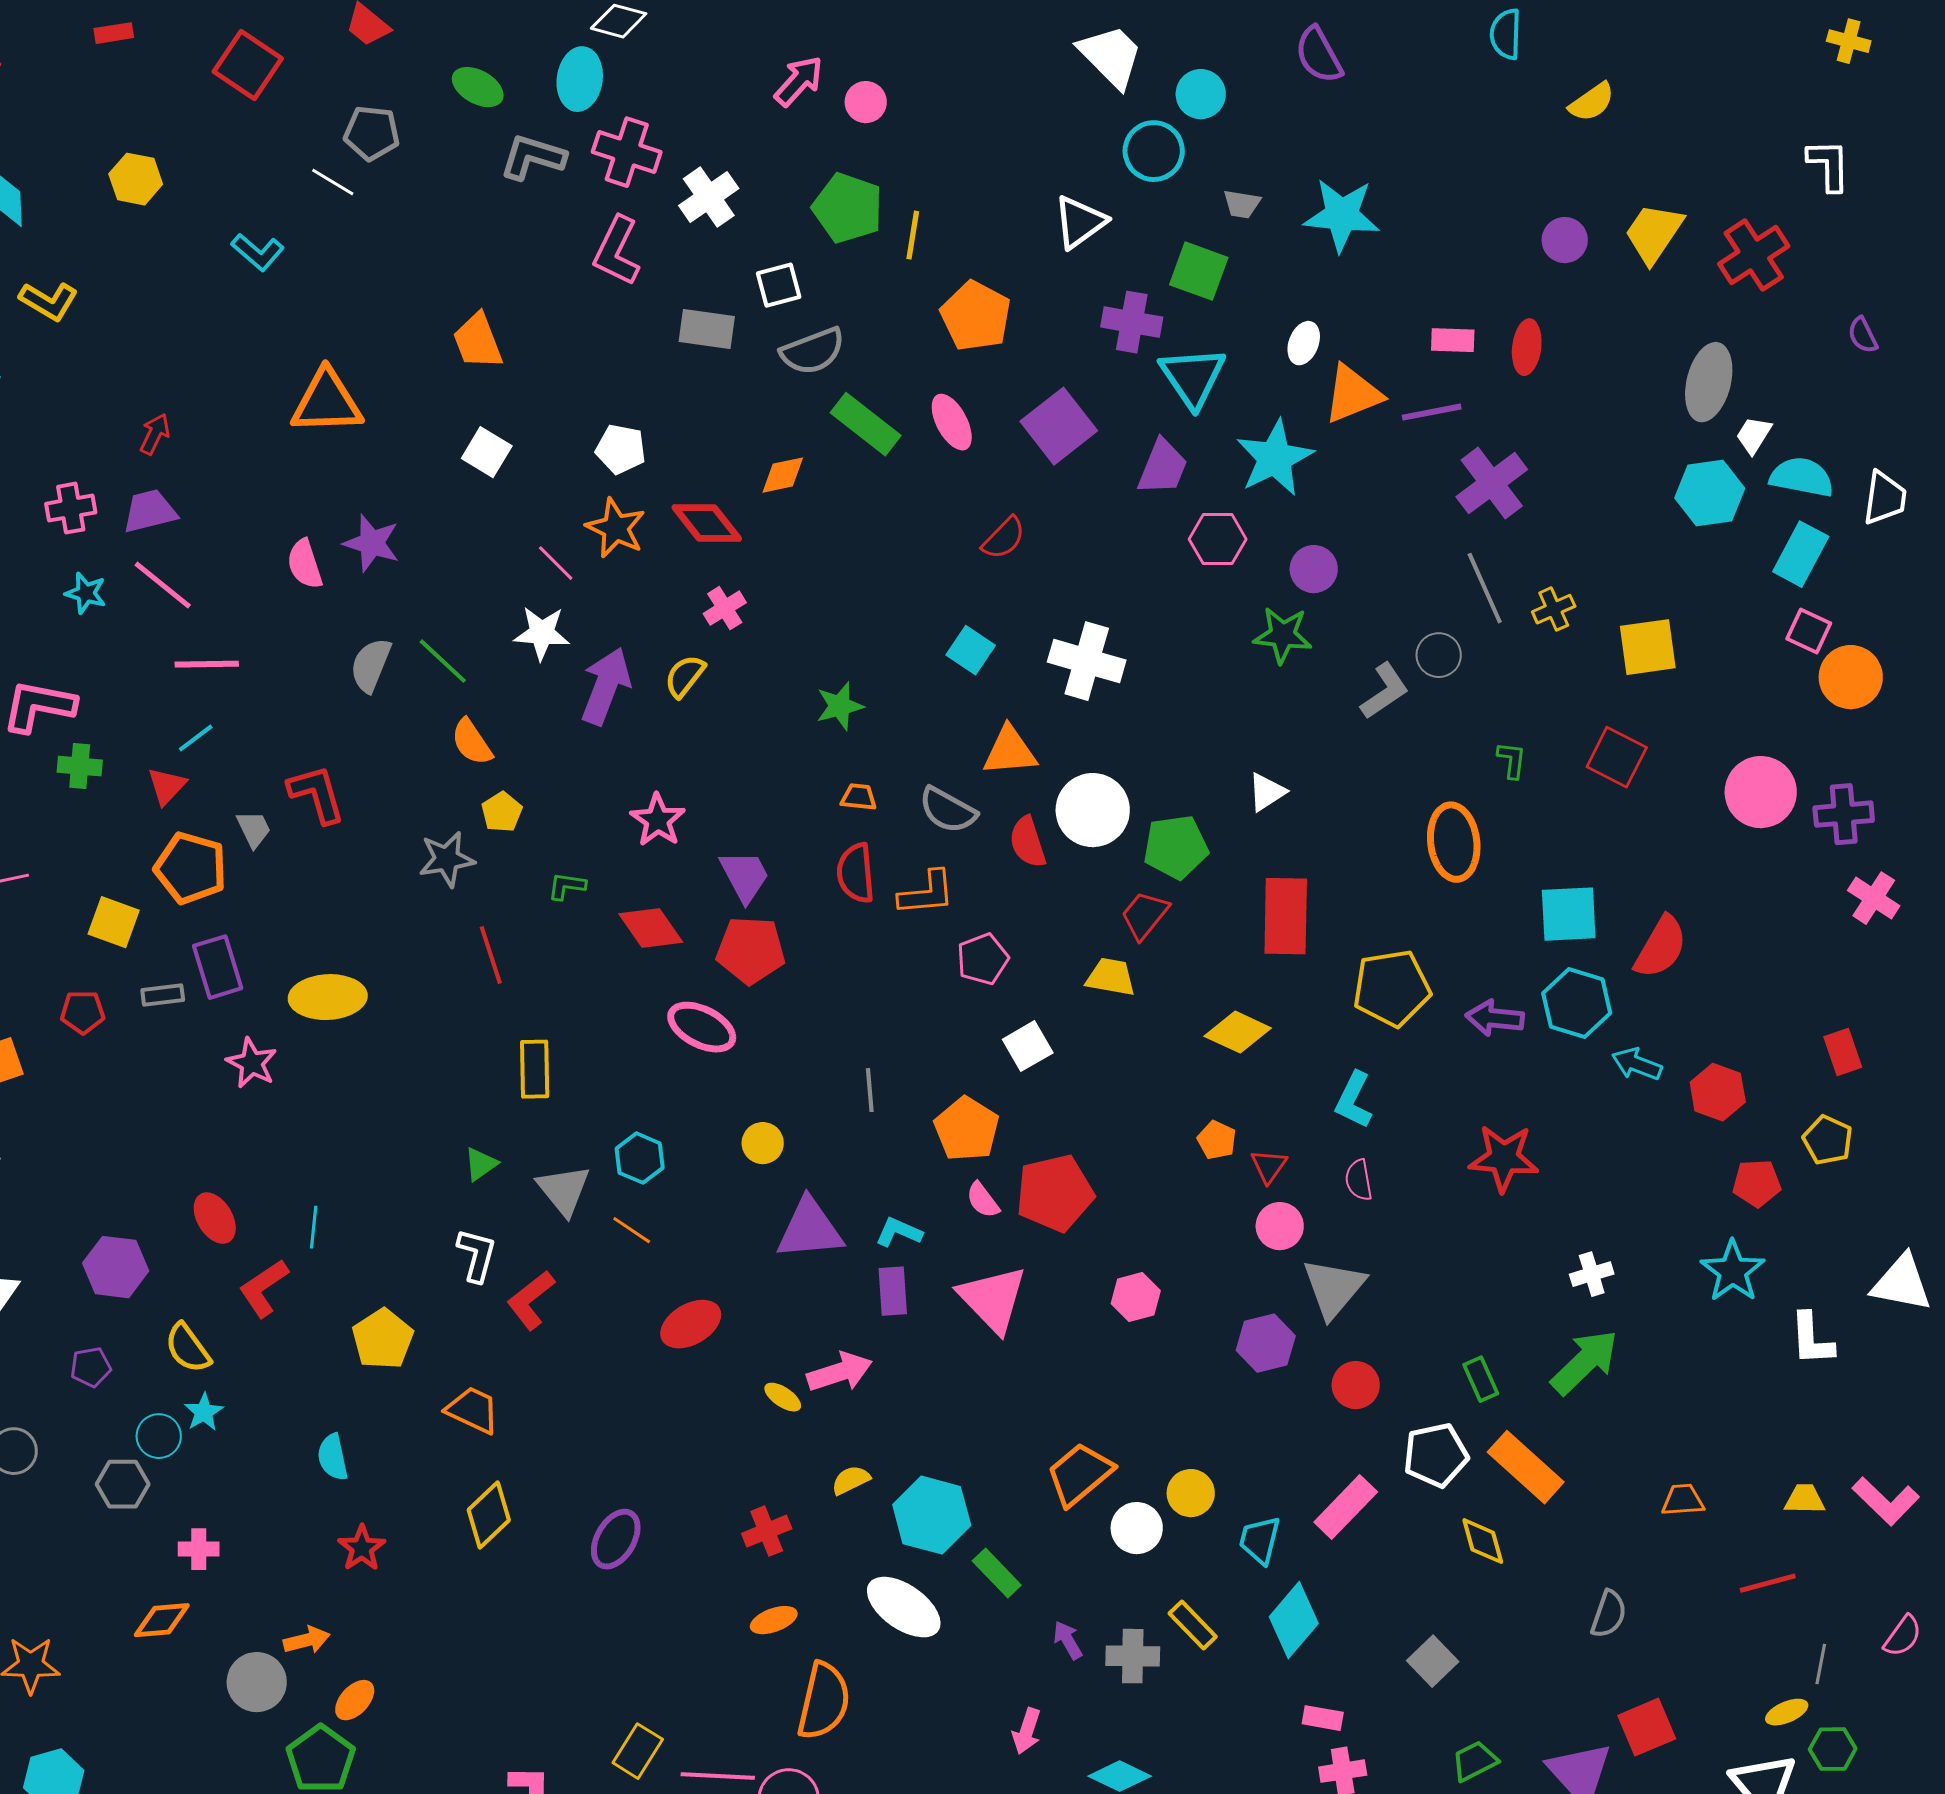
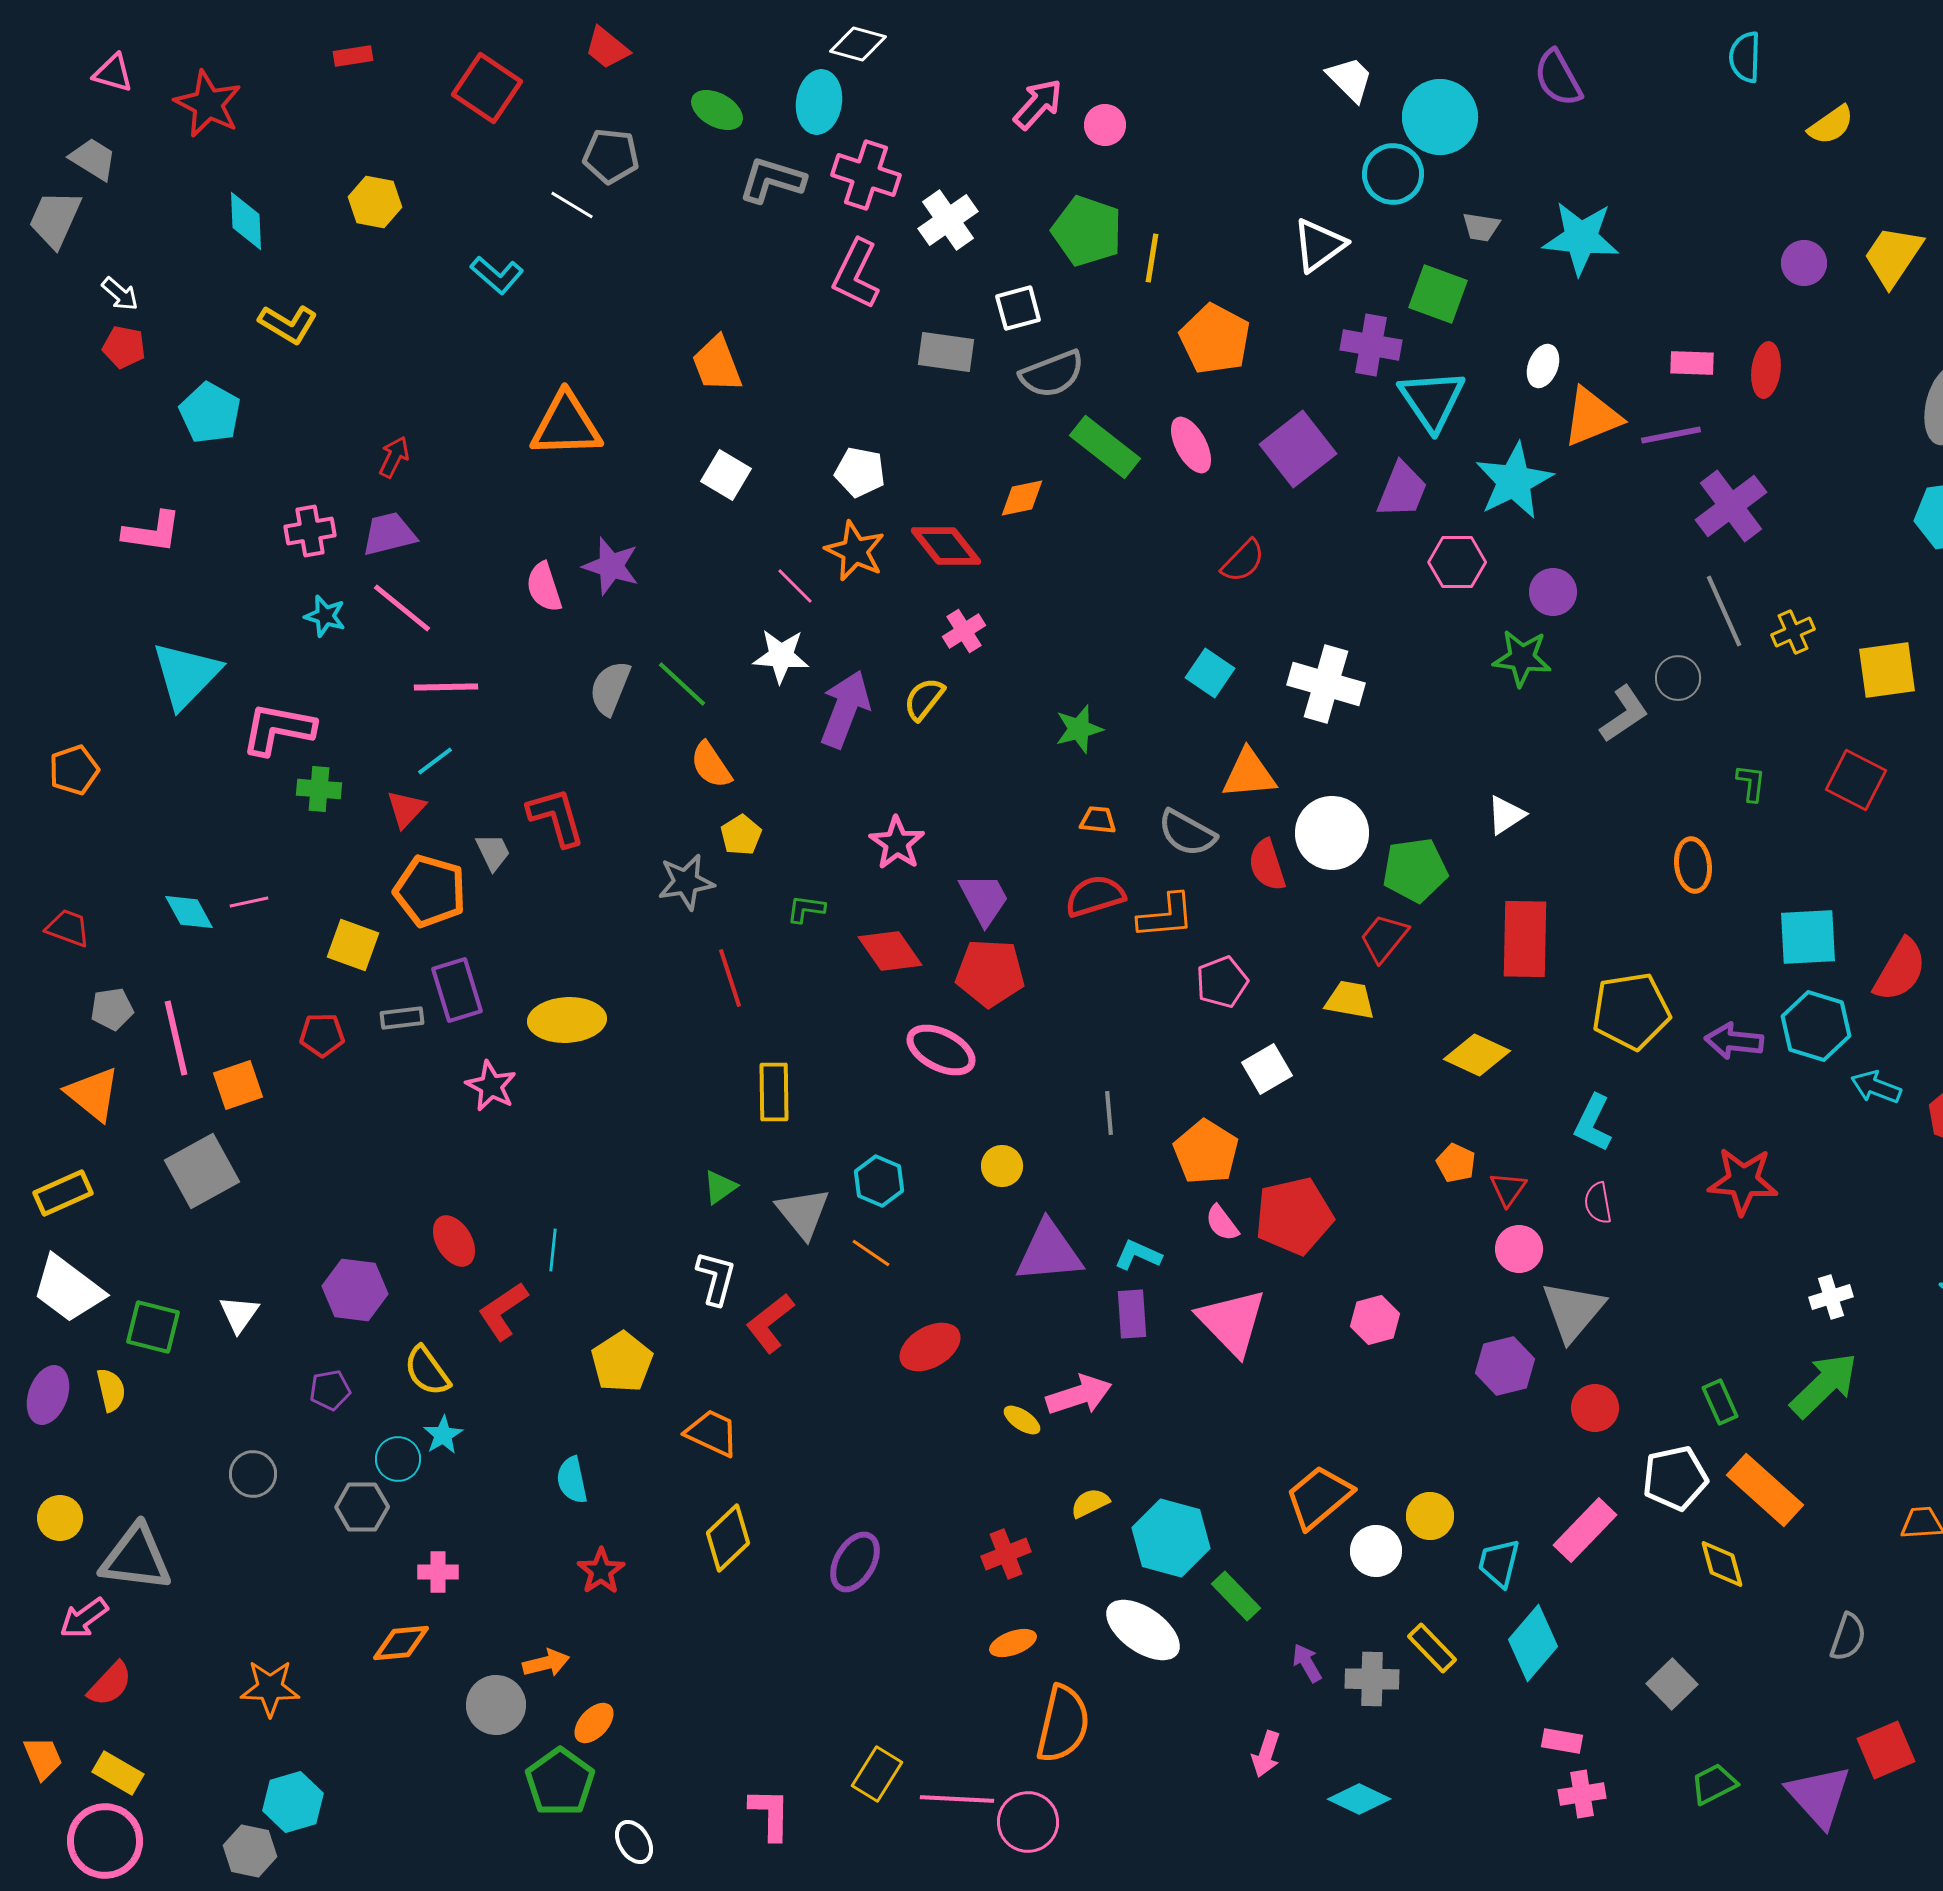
white trapezoid: (1111, 56) -> (1350, 79), size x0.7
cyan circle: (1201, 94) -> (1440, 117), size x1.5
orange ellipse: (1454, 842) -> (1693, 865), size x0.7
red semicircle: (856, 873) -> (1095, 896), turned 78

